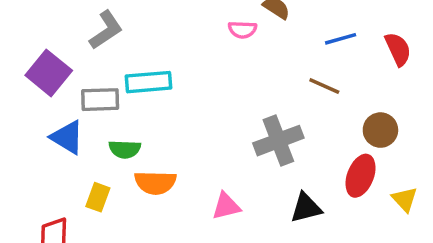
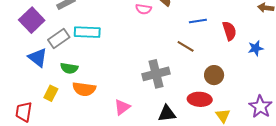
gray rectangle: (100, 100) -> (59, 39), turned -40
red ellipse: (361, 176) -> (200, 99), turned 65
pink triangle: (226, 206) -> (122, 107), turned -30

